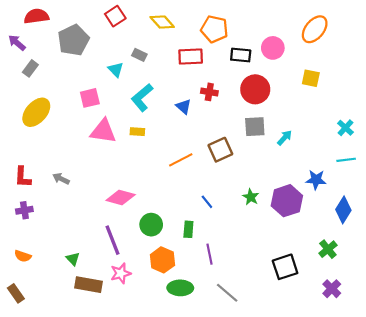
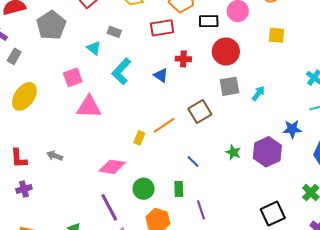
yellow rectangle: (137, 132) -> (139, 138), moved, turned -64

